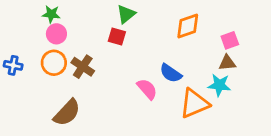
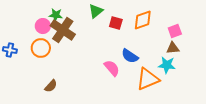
green star: (51, 14) -> (56, 15), moved
red square: (117, 36) -> (116, 23), moved
brown cross: (83, 67) -> (63, 30), moved, size x1.4
brown semicircle: (67, 113) -> (51, 86), size x0.6

